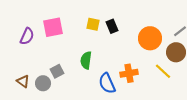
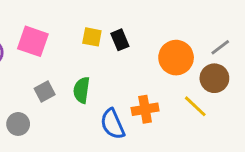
pink square: (53, 27) -> (33, 41), turned 30
gray square: (57, 71) -> (45, 92), moved

